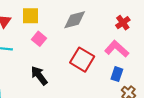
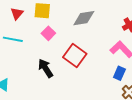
red square: (82, 60) -> (75, 55), moved

